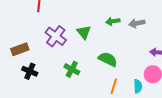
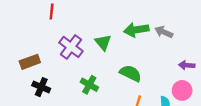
green arrow: (113, 21) -> (136, 30), size x1.5
gray arrow: (137, 23) -> (164, 32), turned 35

